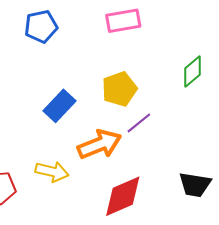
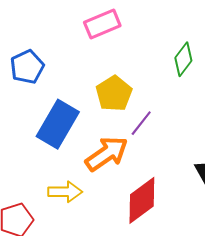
blue pentagon: (41, 26) -> (27, 67), moved
blue rectangle: (60, 106) -> (58, 124), size x1.4

